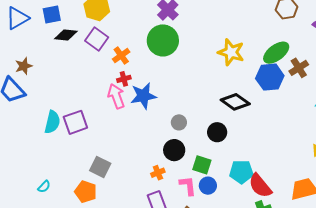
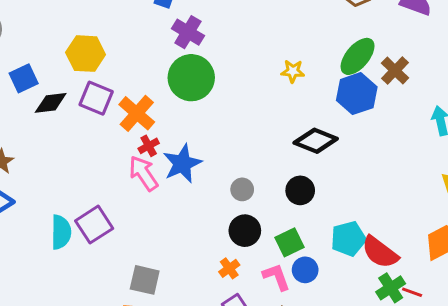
yellow star: (231, 52) -> (293, 71), size x0.6
orange cross: (121, 55) -> (137, 113), size x1.4
green square: (202, 165) -> (289, 242), turned -30

